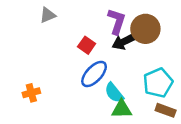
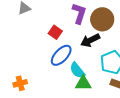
black arrow: (124, 41) -> (90, 40), moved
orange cross: (31, 93) -> (20, 83), moved

